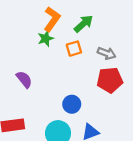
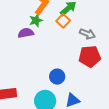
orange square: (74, 49) -> (63, 21), moved, turned -32
purple semicircle: (24, 79) -> (26, 33), moved, turned -63

